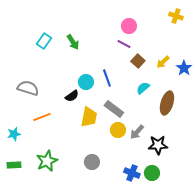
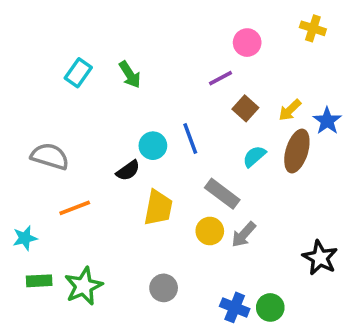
pink circle: (129, 26) -> (247, 43), moved
purple line: (124, 44) -> (220, 78), turned -56
brown ellipse: (167, 103) -> (297, 151), moved
gray rectangle: (114, 109) -> (222, 194), moved
black star: (158, 145) -> (320, 258), moved, turned 30
green rectangle: (14, 165) -> (39, 281), moved

